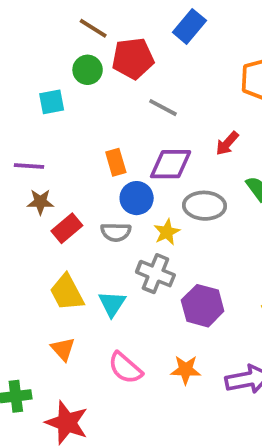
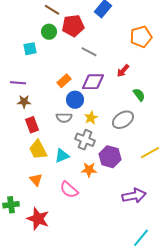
orange rectangle: (116, 162) -> (64, 81), turned 64
gray ellipse: (205, 206) -> (123, 120), moved, turned -35
red rectangle: (67, 228) -> (32, 125), moved, turned -70
cyan triangle: (112, 304) -> (62, 156), turned 35
orange star: (186, 370) -> (89, 170), moved

